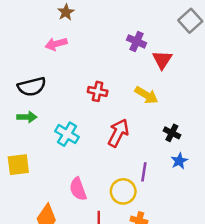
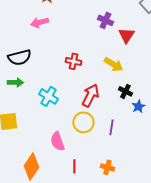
black cross: (172, 133) -> (125, 91), moved
blue star: (179, 161) -> (138, 106), moved
yellow circle: (123, 191) -> (83, 122), moved

